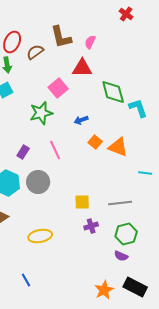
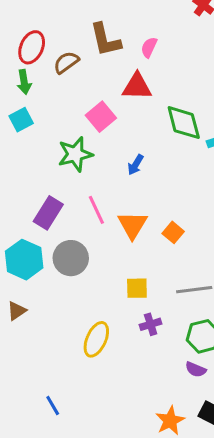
blue arrow: (81, 120) -> (135, 165), turned -40
orange square: (95, 142) -> (173, 232), moved
orange triangle: (118, 147) -> (132, 225), moved, turned 40
purple rectangle: (23, 152) -> (48, 213), size x1.5
yellow ellipse: (40, 236) -> (96, 339), moved, turned -55

